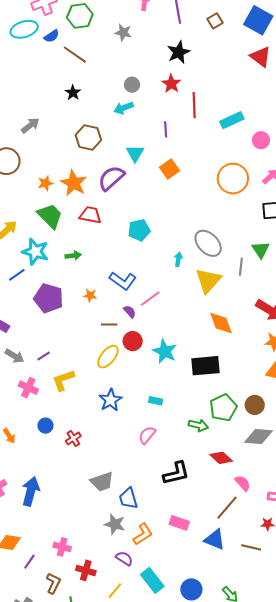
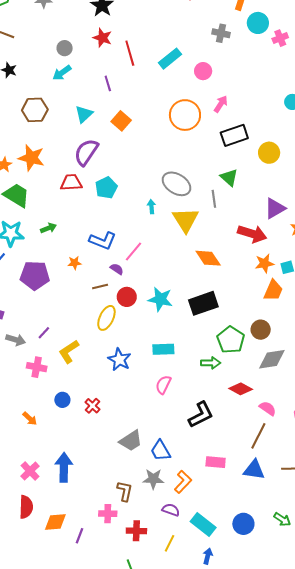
cyan triangle: (135, 153) -> (84, 114), turned 30
purple semicircle: (111, 178) -> (86, 152), moved
red trapezoid: (90, 215) -> (71, 182), moved
cyan rectangle: (156, 401) -> (163, 349), size x1.5
brown L-shape: (53, 583) -> (125, 491), moved

